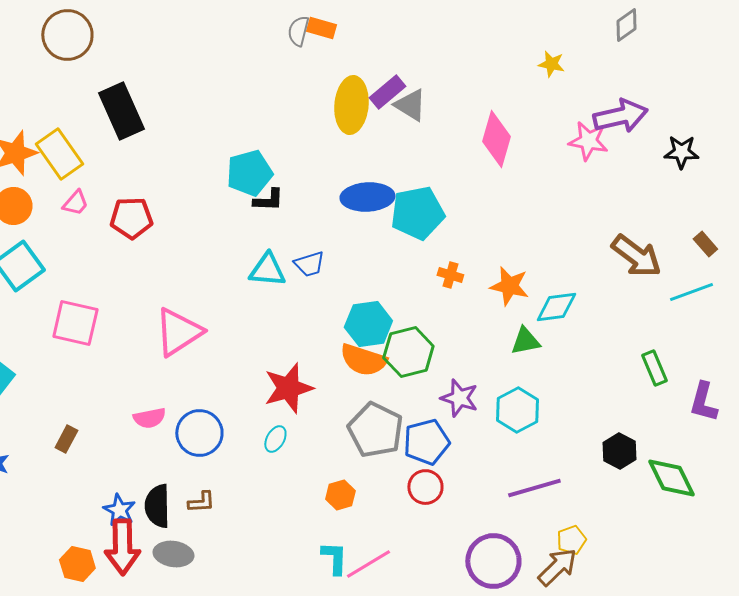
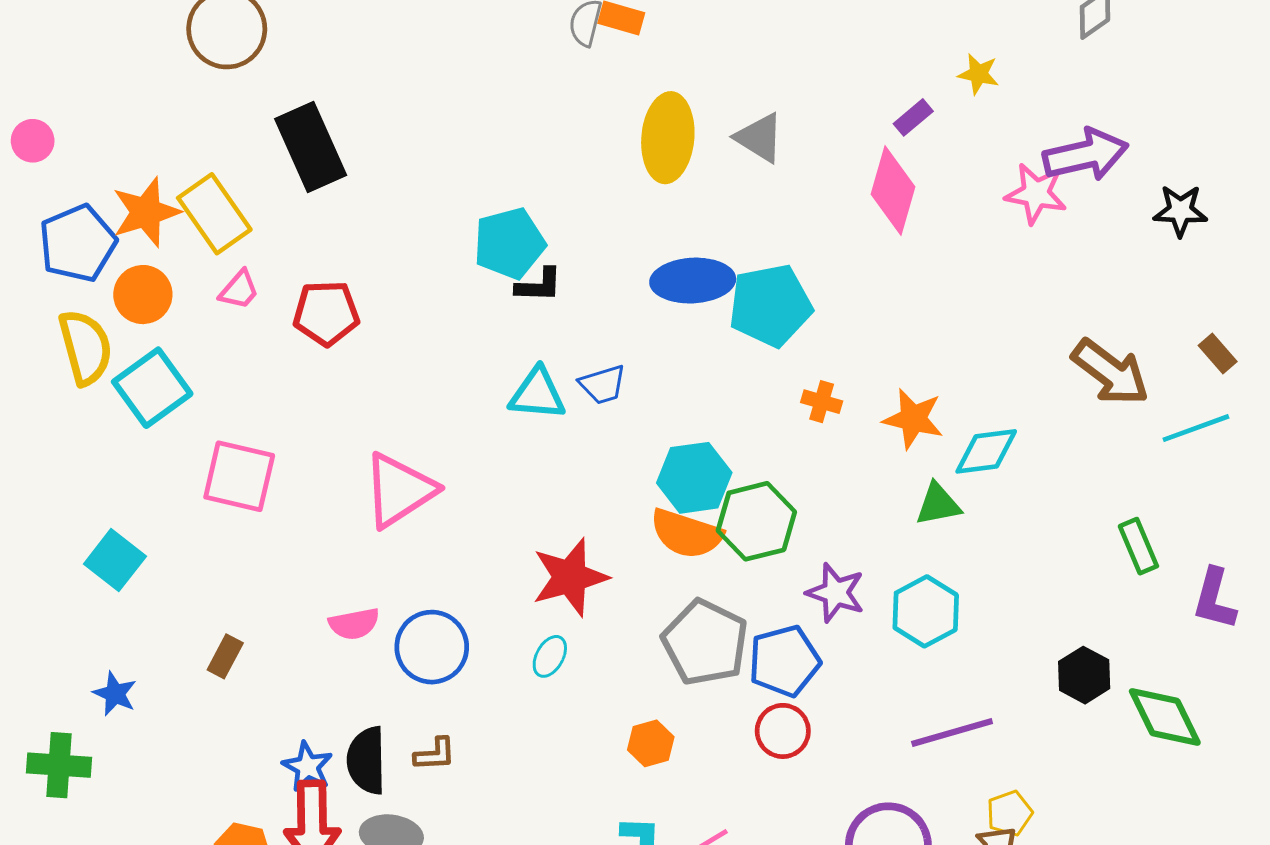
purple rectangle: (387, 92) -> (913, 117), moved, size x0.7

